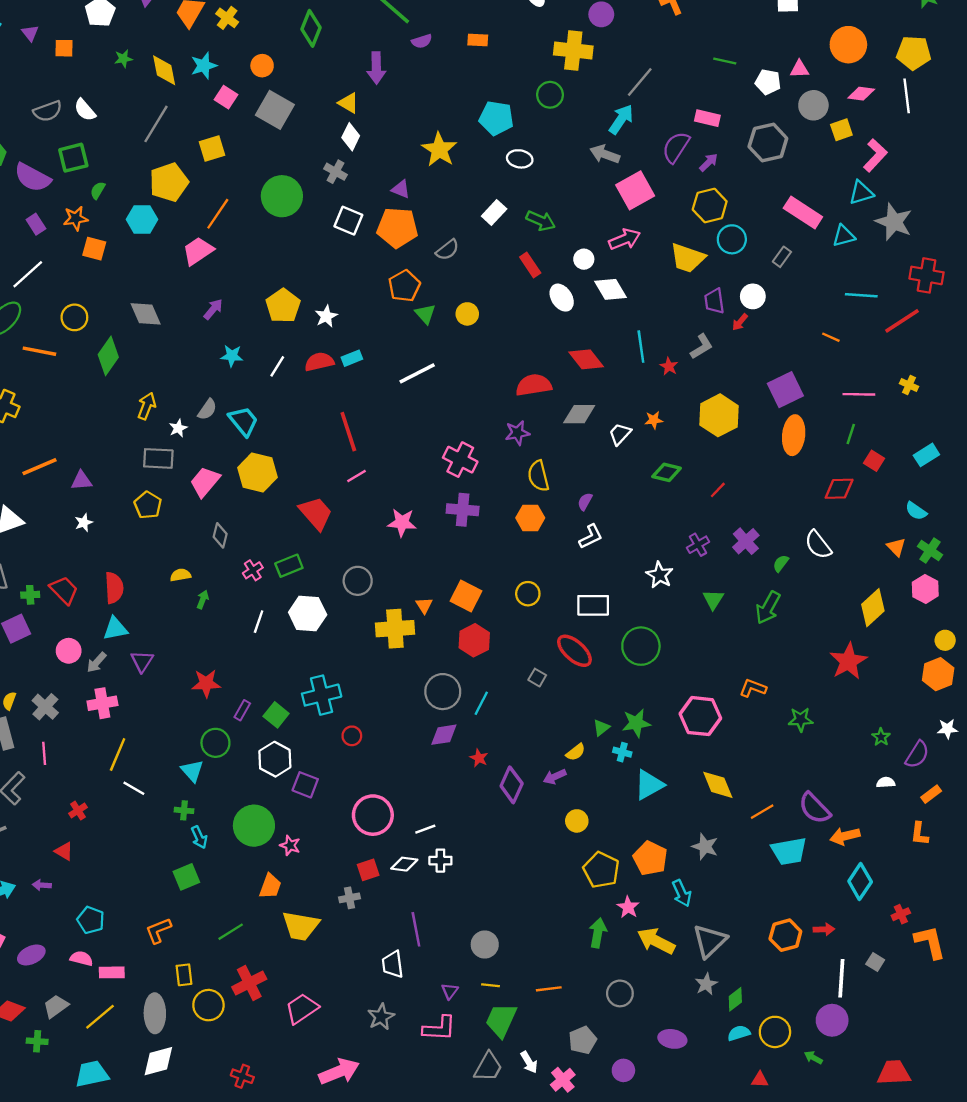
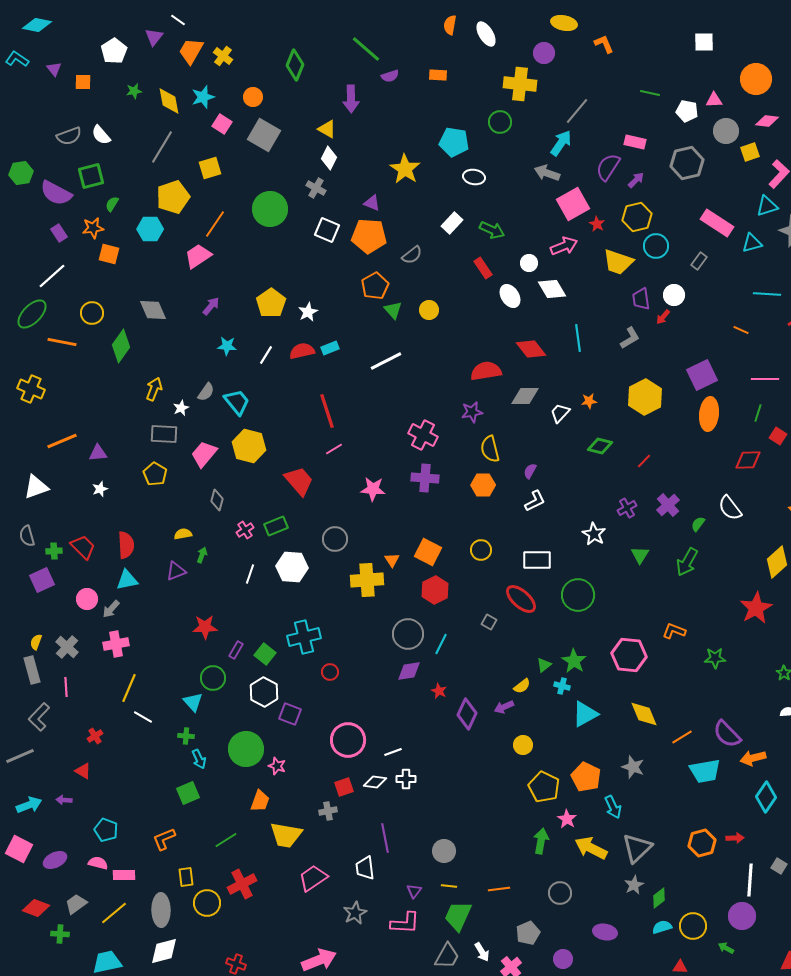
red star: (669, 366) -> (597, 224), moved
purple triangle: (142, 661) -> (176, 571), moved, turned 35
green star: (636, 723) -> (574, 661), turned -30
pink trapezoid: (302, 1009) -> (313, 878), moved

